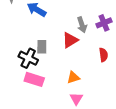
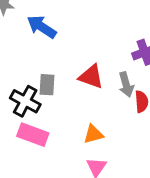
gray arrow: (82, 25) -> (126, 85), moved
red triangle: (70, 40) -> (91, 77), turned 48

